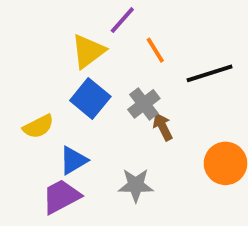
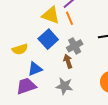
orange line: (155, 50) -> (69, 18), moved
yellow triangle: (88, 51) -> (51, 15), turned 48
brown arrow: (163, 127) -> (68, 61), moved

